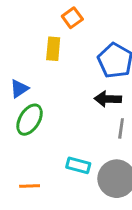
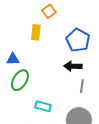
blue triangle: (19, 89) -> (13, 59), turned 32
cyan rectangle: (78, 165) -> (43, 106), moved

